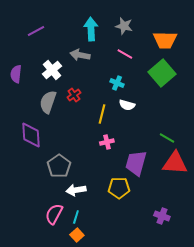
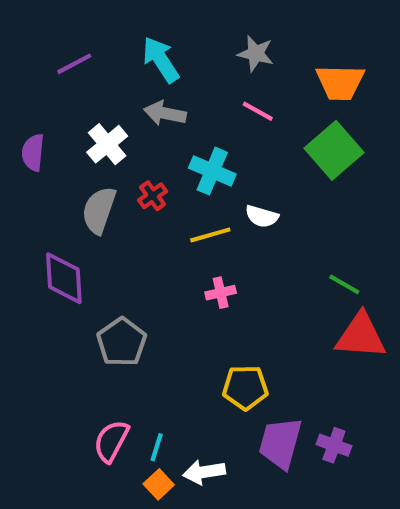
cyan arrow: (91, 29) -> (161, 60), moved, turned -30
cyan cross: (117, 83) -> (212, 171), moved, size x1.5
yellow line: (102, 114) -> (210, 235), turned 60
purple trapezoid: (136, 163) -> (280, 443), moved
white arrow: (76, 190) -> (204, 472), moved

